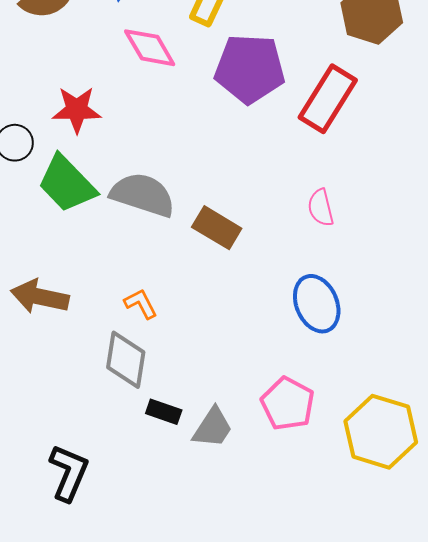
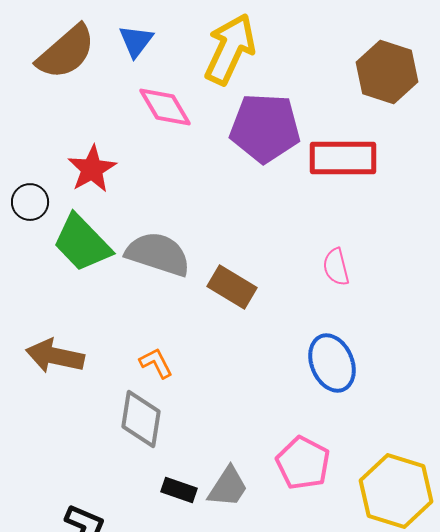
red rectangle: (328, 99) -> (343, 158), turned 58
red star: (77, 110) -> (92, 169), turned -30
black rectangle: (164, 412) -> (179, 490), moved

